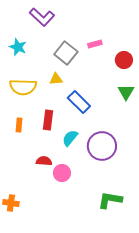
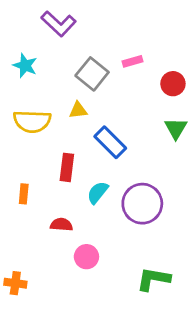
orange rectangle: (19, 125) -> (24, 194), moved
pink circle: (62, 173) -> (86, 257), moved

